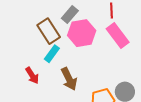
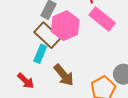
brown rectangle: (49, 31) -> (47, 35), moved

